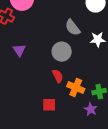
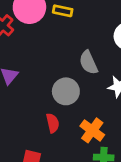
orange cross: (76, 88) -> (92, 130), moved

